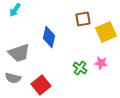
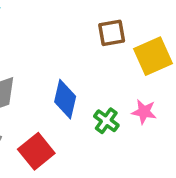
blue diamond: (49, 37) -> (65, 99), moved

